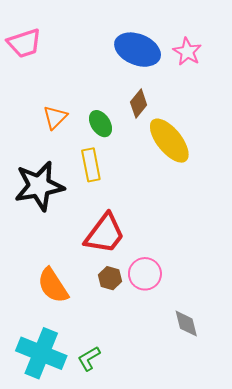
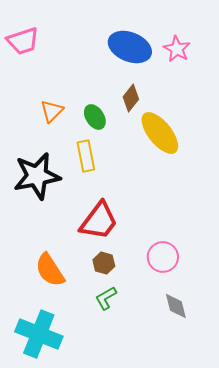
pink circle: (145, 274) -> (163, 257), moved
green L-shape: (89, 358) -> (106, 298), moved

